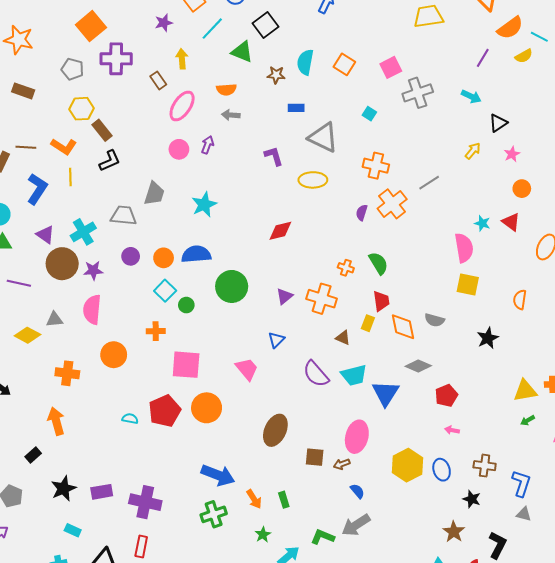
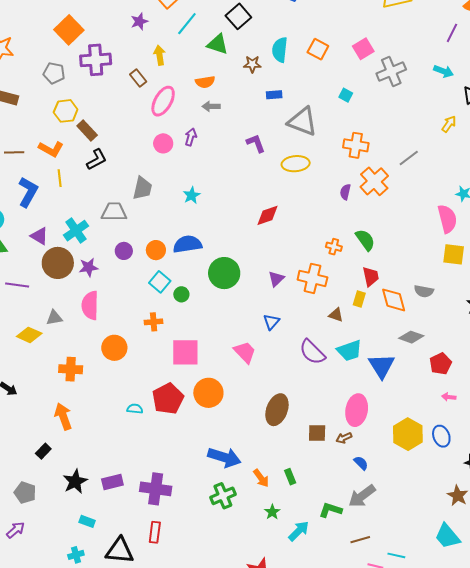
cyan star: (204, 205) -> (192, 195), size x0.7

